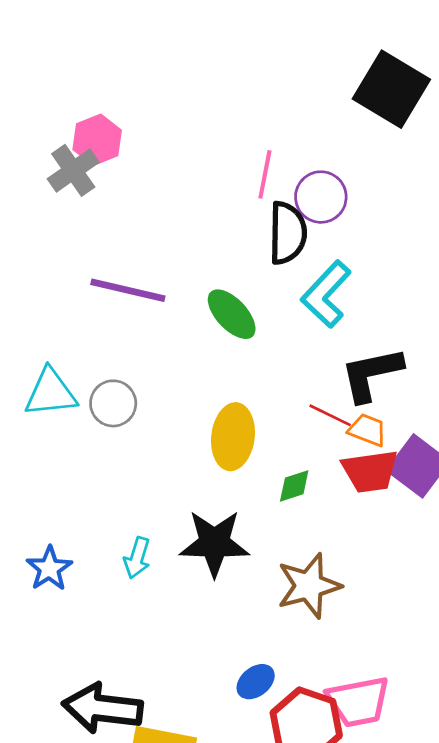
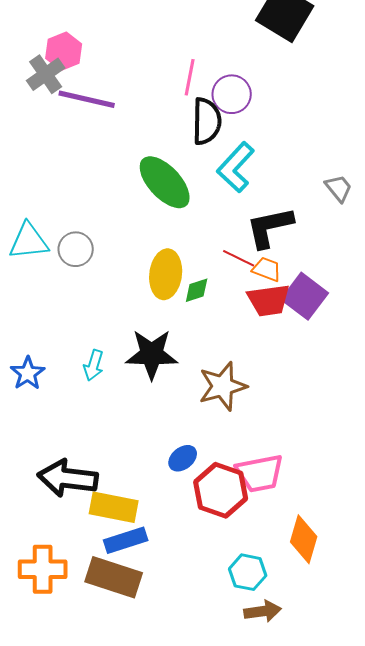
purple line: (128, 290) -> (87, 99), moved
green ellipse: (232, 314) -> (165, 182), size x1.4
green diamond: (294, 486) -> (197, 290), moved

